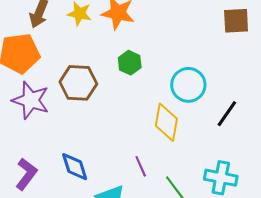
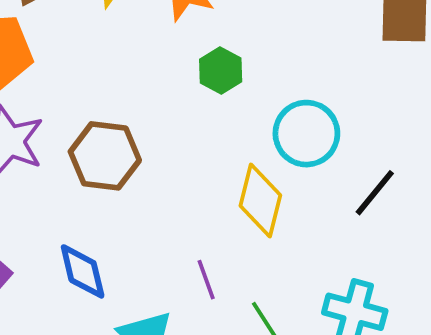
green hexagon: (130, 63) -> (221, 70), moved
brown hexagon: (78, 83) -> (105, 156), moved

